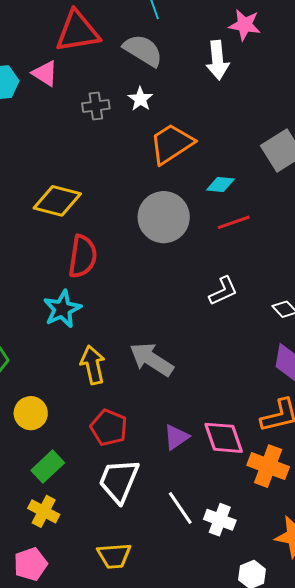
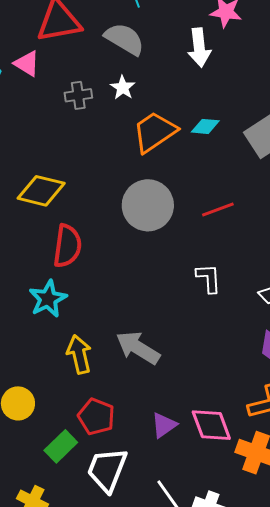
cyan diamond: (220, 185) -> (205, 126), moved
white L-shape: (223, 291) -> (209, 278), turned -68
green rectangle: (48, 467) -> (61, 446), moved

